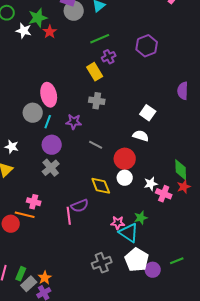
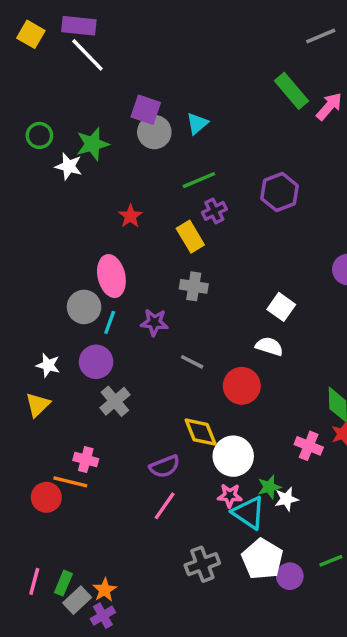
red star: (50, 32) -> (130, 216), moved
purple circle: (52, 145) -> (96, 362), moved
white circle: (125, 178) -> (233, 456), moved, size x1.5
white star: (151, 184) -> (286, 499), moved
pink line: (69, 216) -> (165, 506), moved, turned 42

